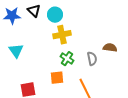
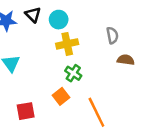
gray semicircle: (92, 59) -> (112, 35), moved
orange square: (57, 78) -> (61, 96), turned -32

